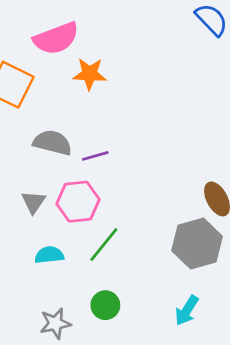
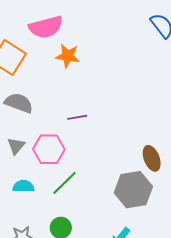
gray semicircle: (52, 143) -> (19, 103), moved
purple line: (95, 156) -> (77, 117), moved

